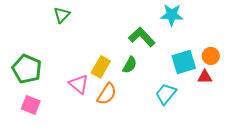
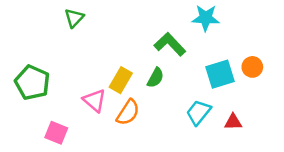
red triangle: (205, 77) -> (233, 122), moved
pink square: (31, 105) -> (56, 133), moved

